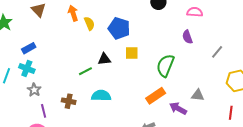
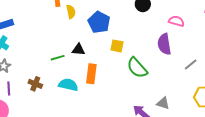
purple semicircle: (187, 37) -> (164, 44), size x1.5
yellow square: (132, 53) -> (117, 46), moved
green semicircle: (165, 66) -> (137, 68), turned -75
orange rectangle: (156, 96) -> (91, 74), moved, turned -60

